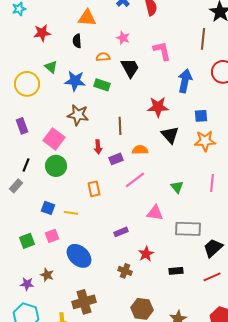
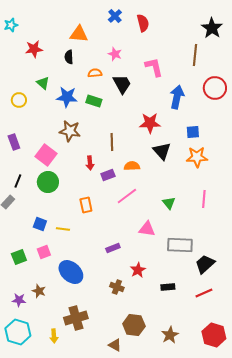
yellow circle: (27, 84) -> (19, 100), size x0.6

